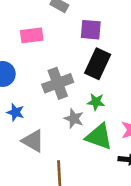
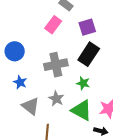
purple square: (91, 30) -> (87, 27), turned -30
pink rectangle: (32, 35) -> (53, 25), moved, turned -54
gray star: (74, 119) -> (56, 99), moved

